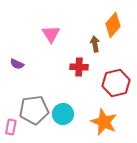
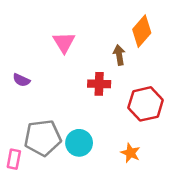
orange star: (104, 122) -> (130, 153), size x0.6

